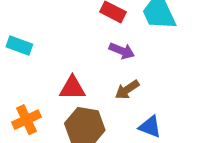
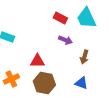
brown arrow: (127, 90) -> (84, 57), moved, turned -40

